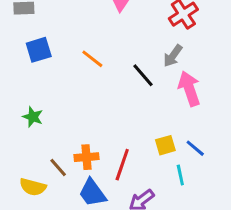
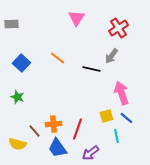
blue square: (39, 50) -> (21, 63), moved, turned -30
black line: (143, 75) -> (91, 69), turned -36
pink arrow: (189, 89) -> (121, 93), moved

